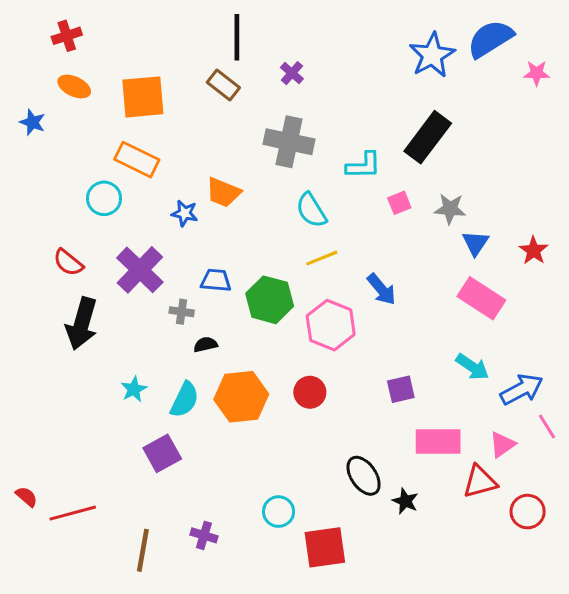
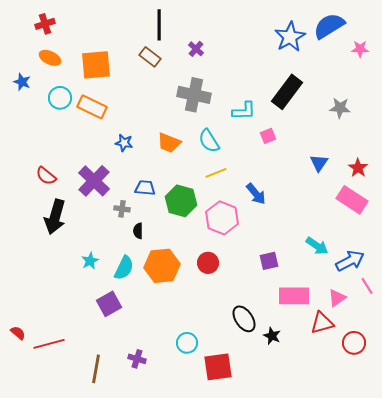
orange trapezoid: (223, 192) -> (169, 143), moved
cyan circle: (104, 198) -> (60, 98), moved
gray star: (450, 209) -> (340, 108), moved
pink rectangle: (481, 298) -> (352, 200), moved
black semicircle: (205, 345) -> (138, 231), turned -77

